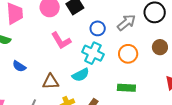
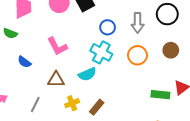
gray arrow: (126, 22) -> (138, 23), turned 126
pink L-shape: (61, 41) -> (57, 46), moved
green rectangle: (126, 88) -> (160, 95), moved

